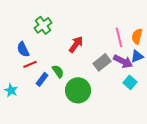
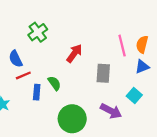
purple arrow: (123, 61) -> (111, 111), moved
gray rectangle: (102, 62) -> (103, 73), turned -48
blue rectangle: (42, 79) -> (37, 92), turned -32
green circle: (78, 90) -> (72, 119), moved

